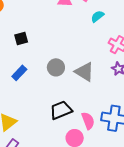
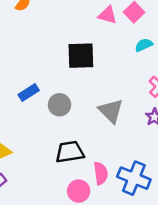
black square: (21, 39) -> (81, 56), moved, size x1.6
gray circle: (56, 67) -> (60, 105), moved

